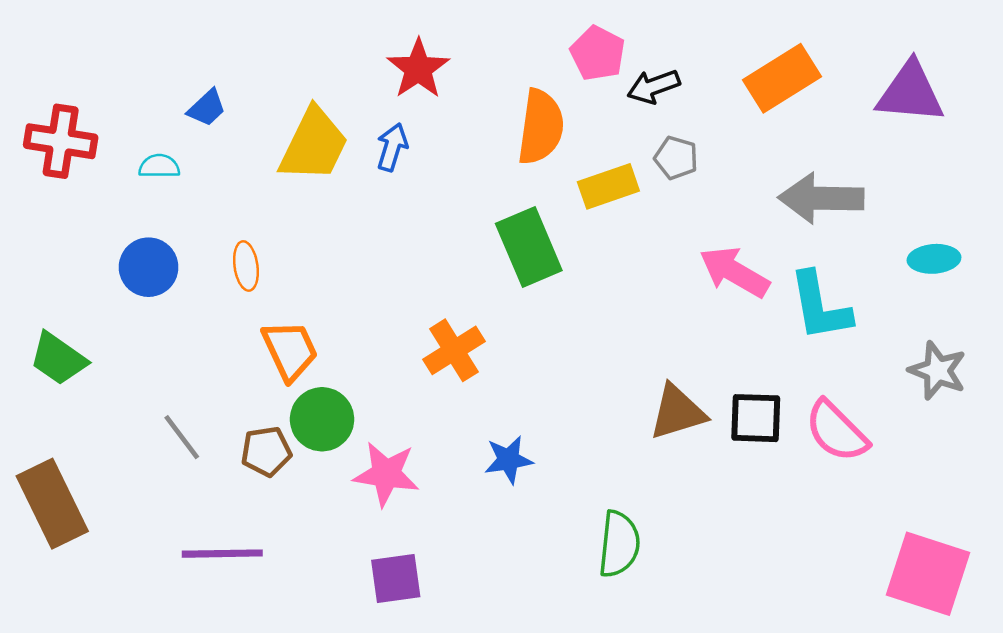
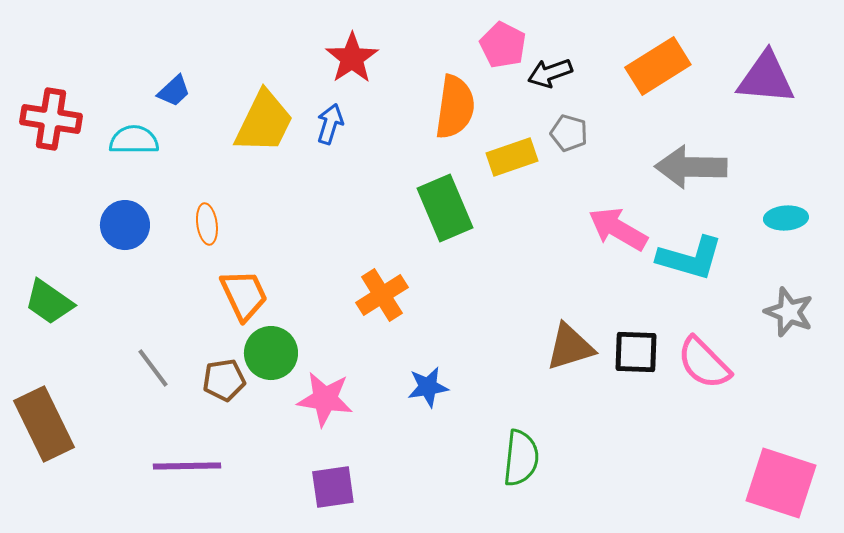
cyan semicircle: (159, 166) -> (134, 140), size x1.4
cyan L-shape: (820, 306) -> (690, 258), turned -64

